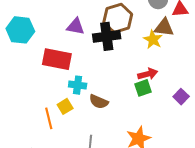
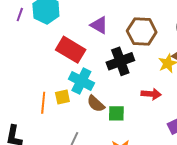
black cross: (107, 36) -> (120, 61), moved, turned -32
cyan cross: (78, 85) -> (81, 81), size x1.4
green square: (143, 88) -> (116, 113), moved

